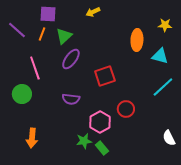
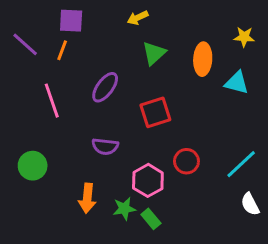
green triangle: (64, 36) -> (154, 53), moved
cyan line: (163, 87) -> (241, 164), moved
green circle: (22, 94) -> (33, 166), moved
orange arrow: (32, 138) -> (87, 198), moved

